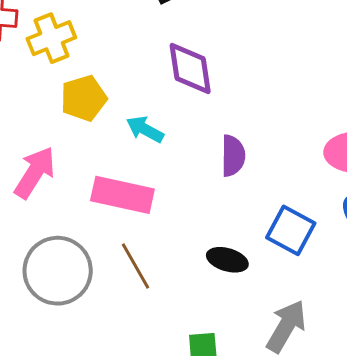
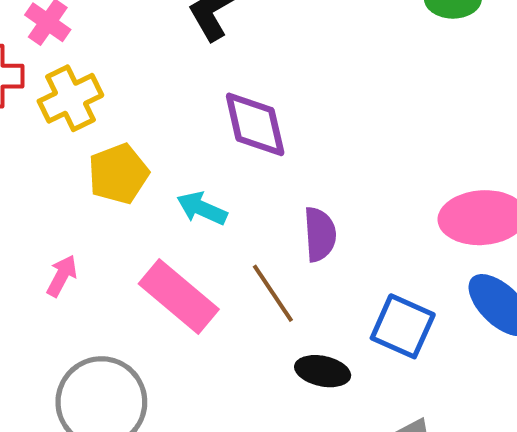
pink arrow: (35, 172) -> (62, 276), size x0.6
pink rectangle: (122, 195) -> (179, 296), turned 32
brown line: (136, 266) -> (273, 293), moved

